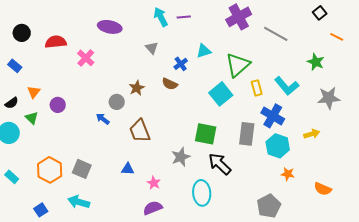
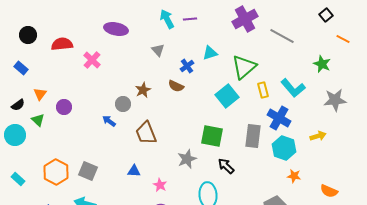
black arrow: (220, 164) -> (226, 166), size x0.7

